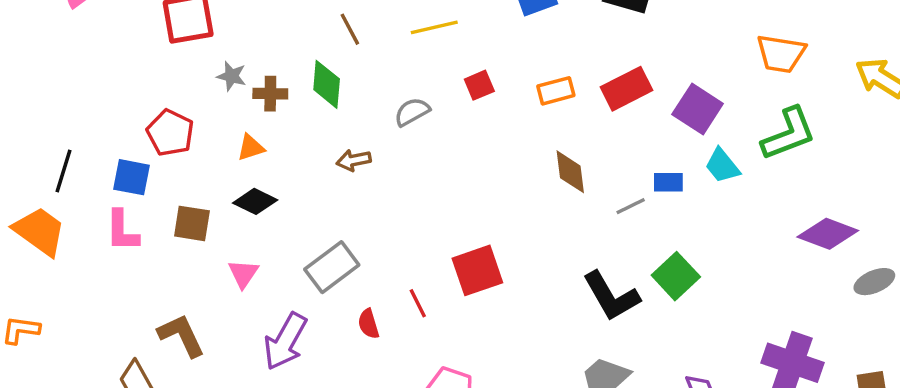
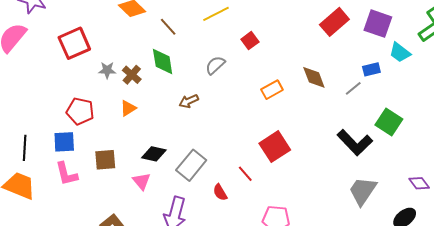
orange rectangle: (556, 91) -> (272, 90), moved
brown cross: (270, 94) -> (132, 75), turned -36
black diamond: (255, 201) -> (154, 154), moved

